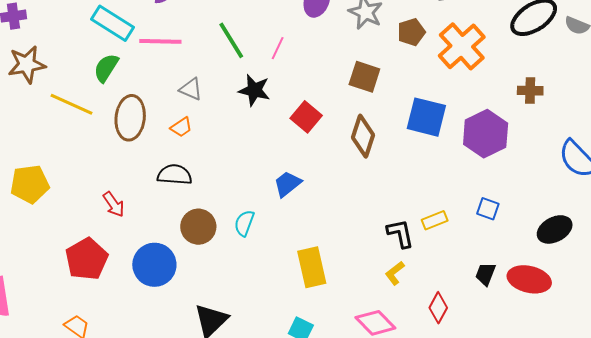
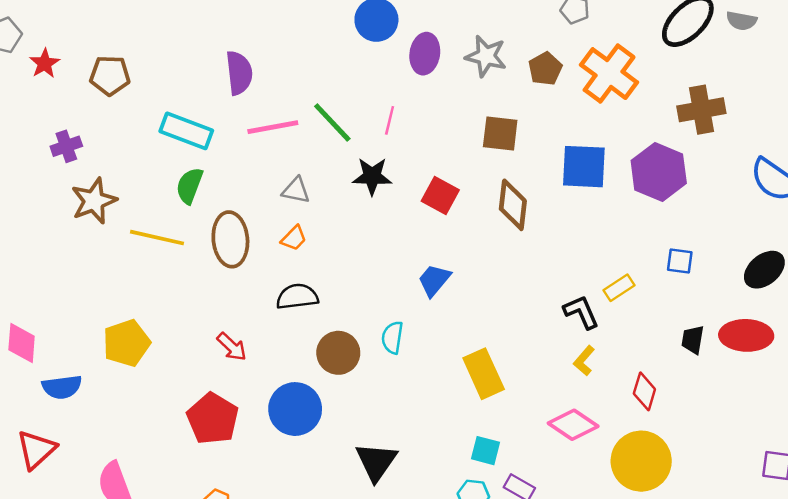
pink line: (160, 41) -> (273, 127), moved
brown cross: (530, 91) -> (701, 110), size x1.5

